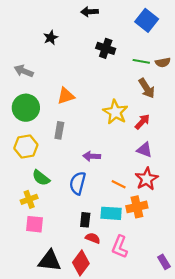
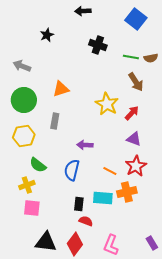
pink L-shape: (120, 247) -> (111, 245), moved

